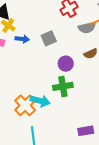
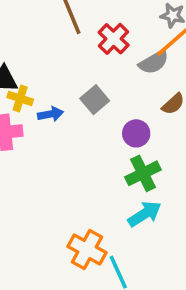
cyan arrow: (40, 101) -> (145, 214), moved, turned -30
orange cross: (25, 105) -> (87, 249), moved

